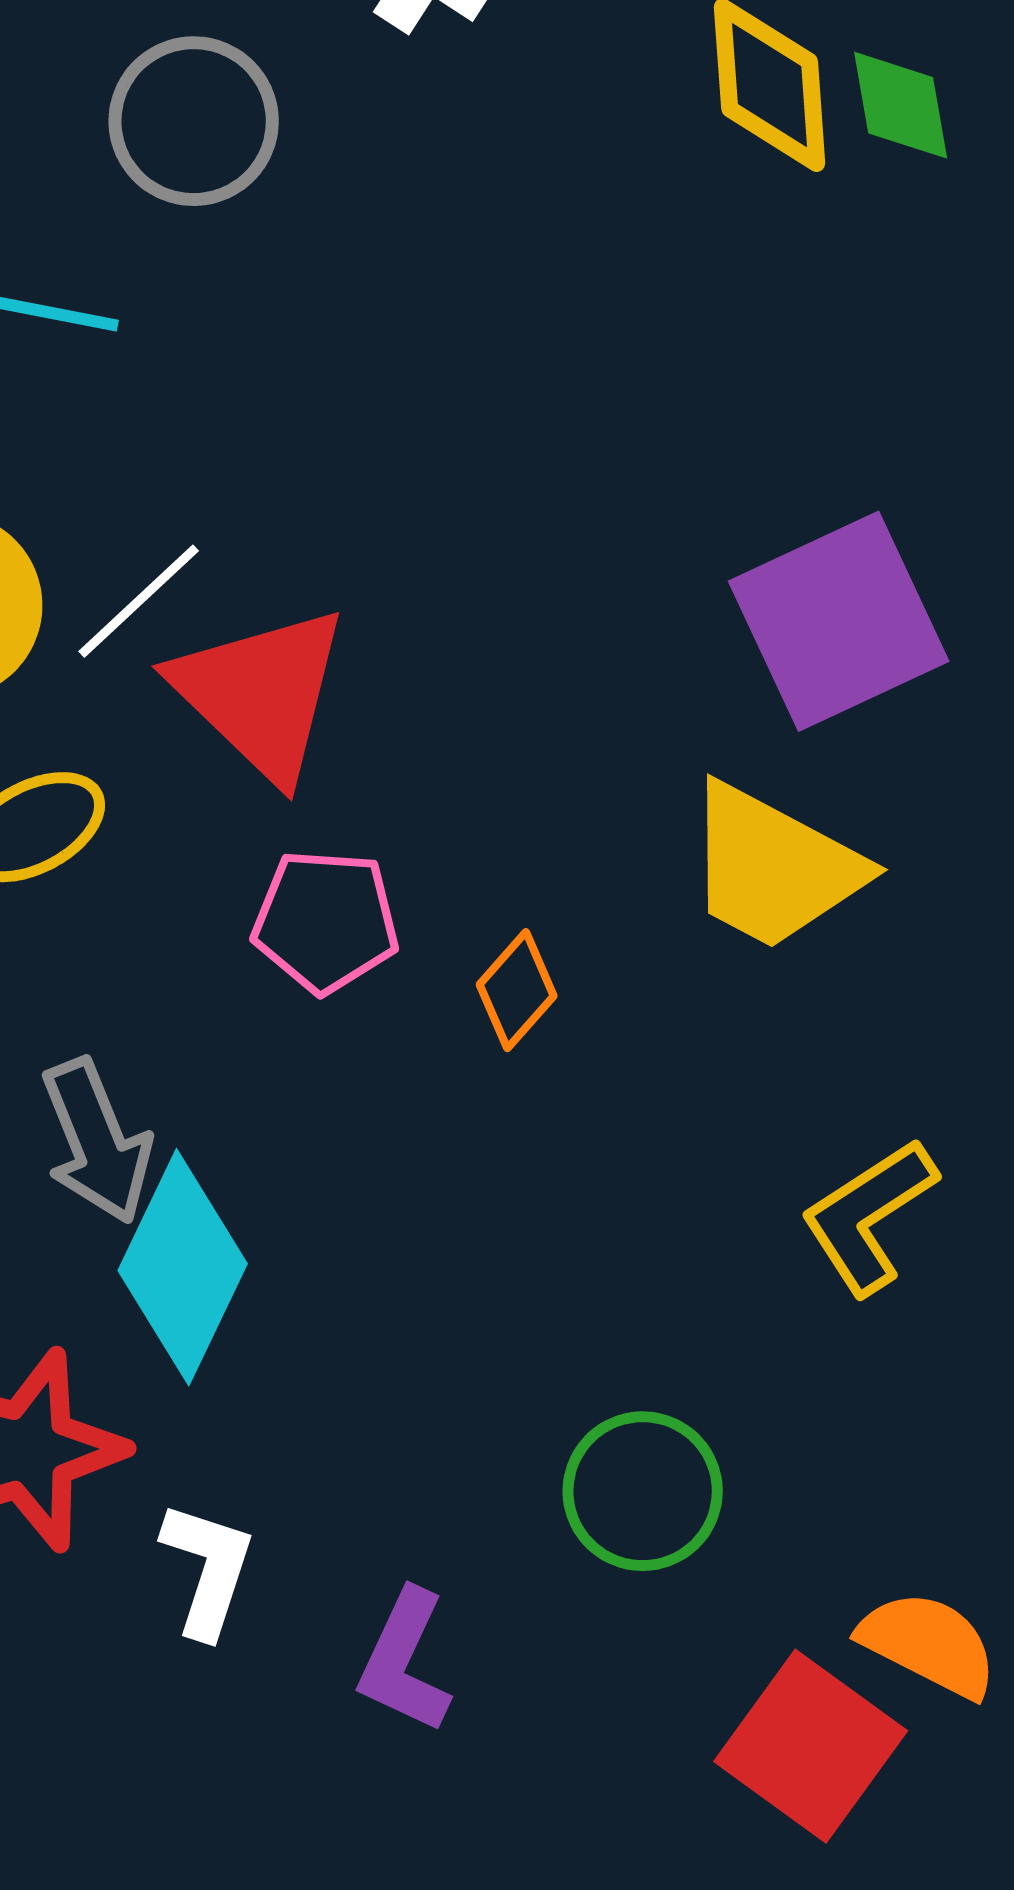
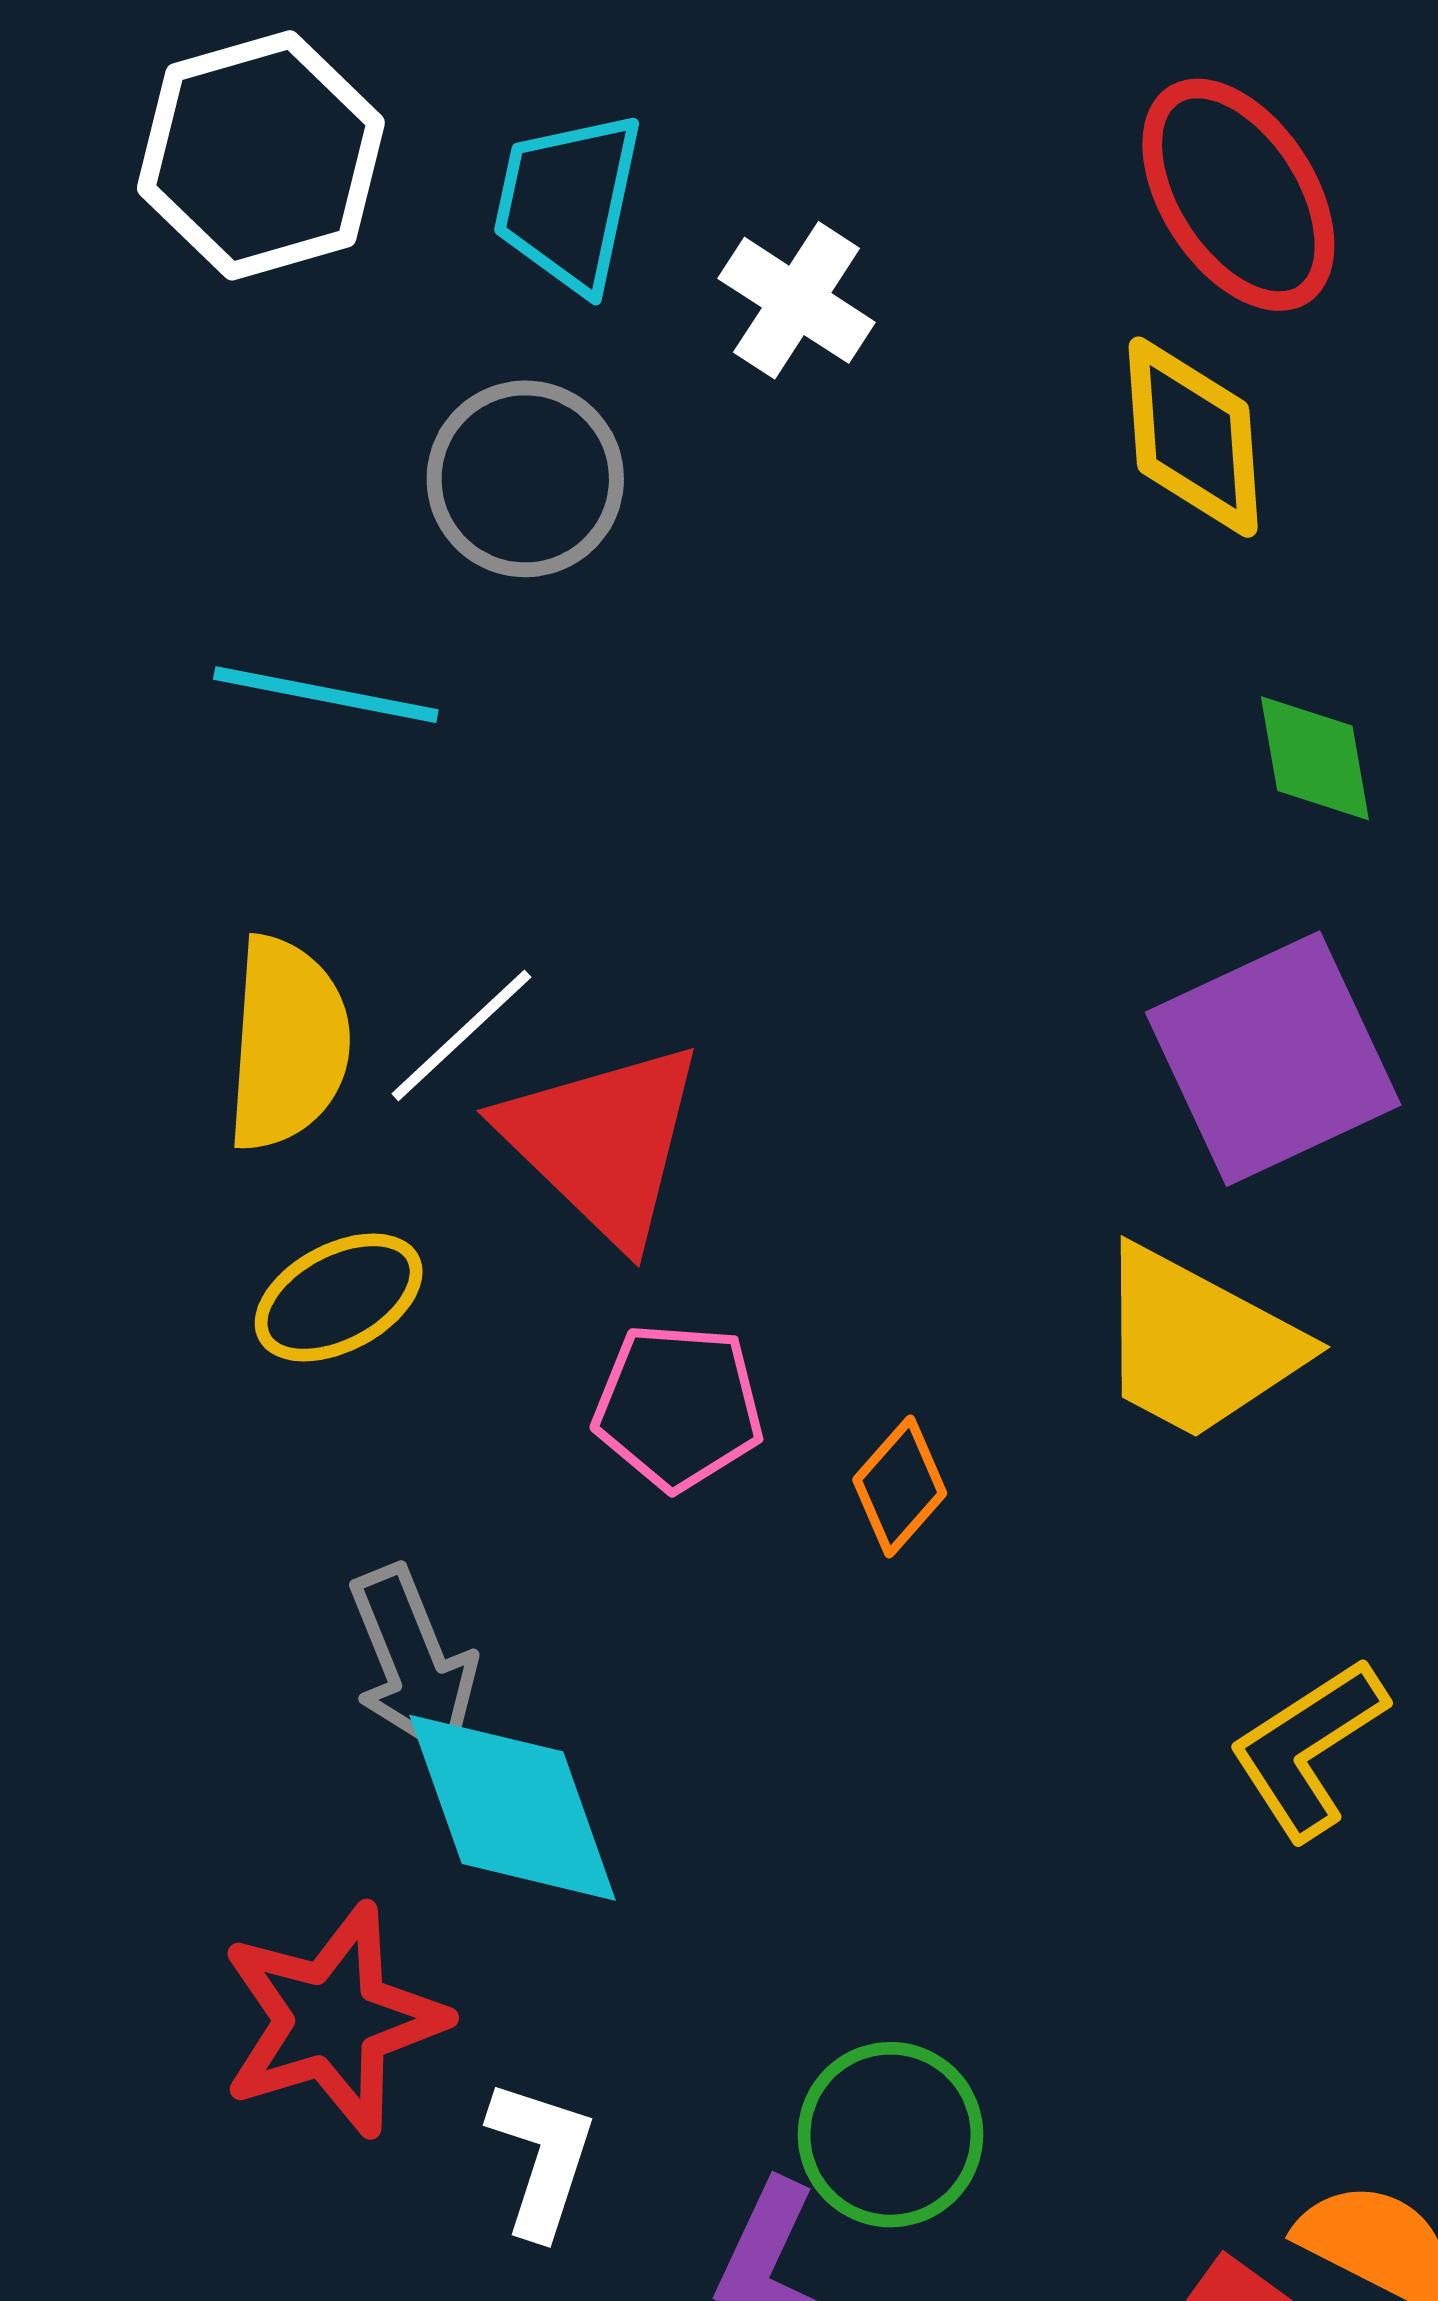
green diamond: (901, 105) -> (1315, 758), moved
cyan diamond: (183, 1267) -> (513, 1808), turned -45
green circle: (643, 1491) -> (891, 2135), moved

